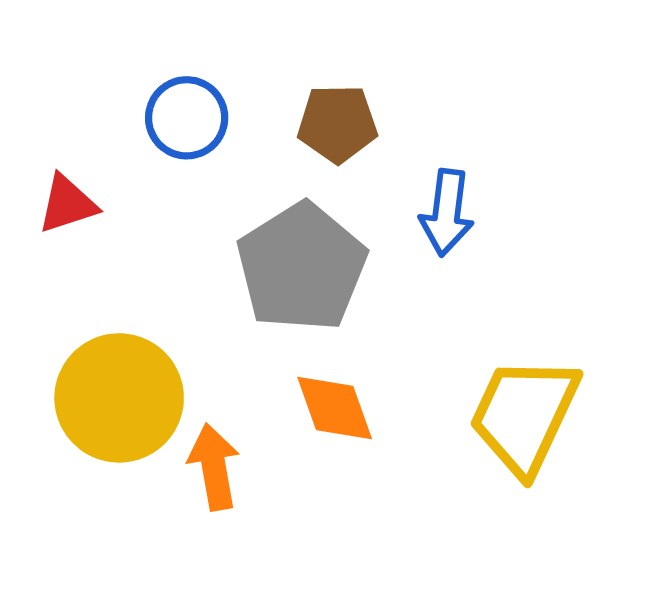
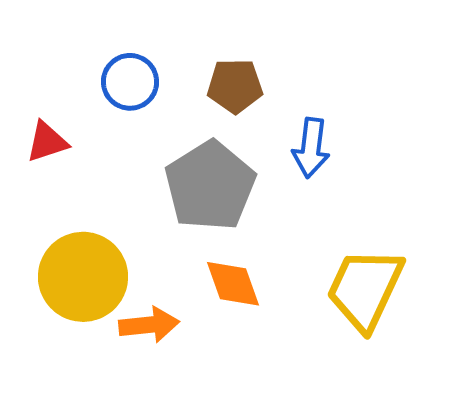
orange arrow: (214, 467) -> (149, 325), turned 94

